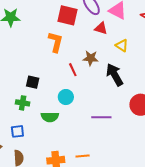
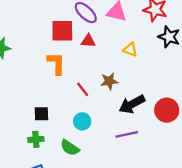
red triangle: (101, 28) -> (88, 41), moved
brown star: (91, 58) -> (109, 81), moved
black arrow: (115, 75) -> (132, 104), moved, turned -75
green semicircle: (50, 117) -> (70, 148), turned 48

